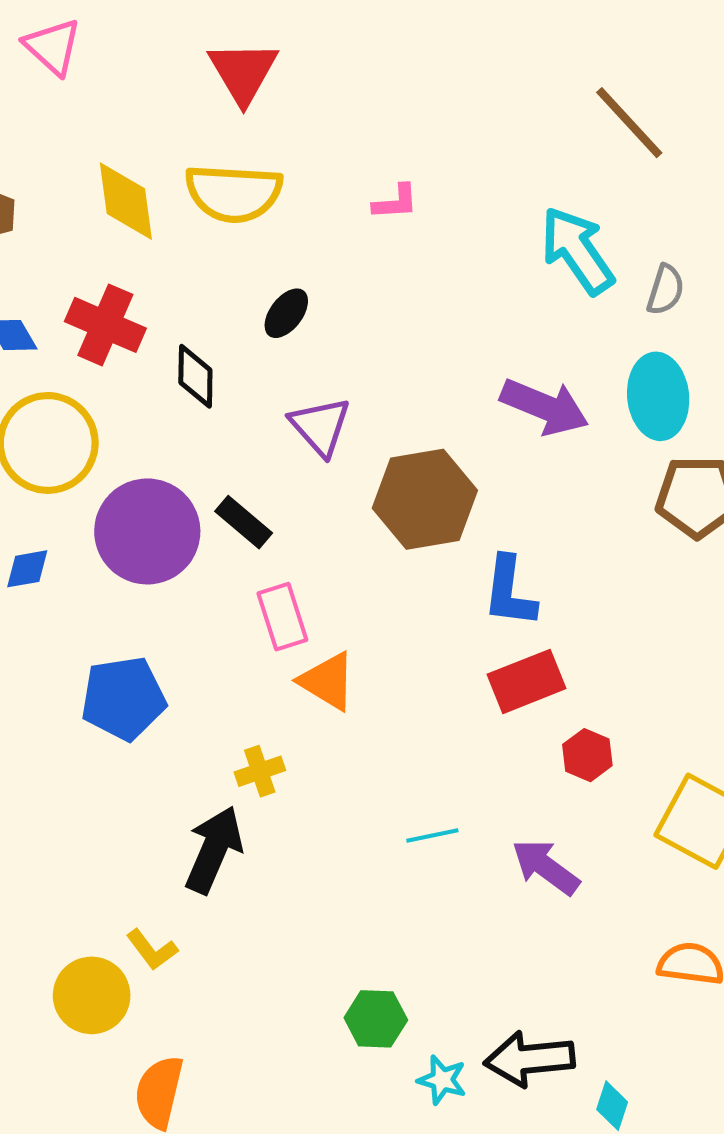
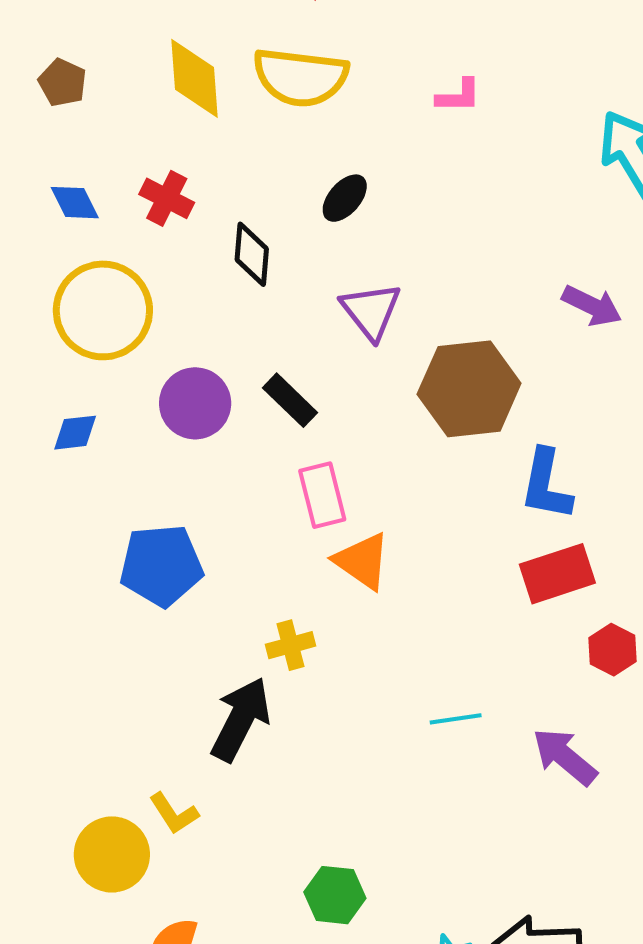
red cross: (105, 325) -> (167, 198), size x0.7
purple arrow: (544, 407) -> (592, 306), size x0.7
purple circle: (147, 531) -> (195, 403), size x0.7
green hexagon: (376, 1019) -> (335, 895), moved

